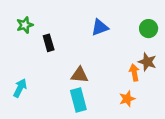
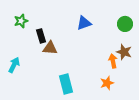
brown triangle: (80, 75) -> (50, 48), moved
cyan arrow: (20, 88) -> (14, 65), moved

